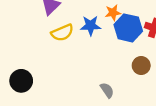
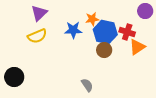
yellow semicircle: (62, 33) -> (37, 36), moved
brown circle: (141, 66) -> (104, 50), moved

